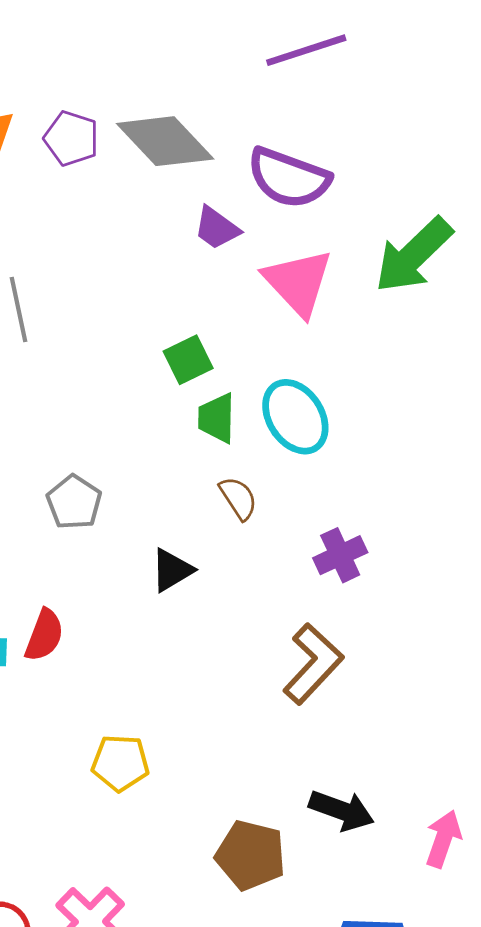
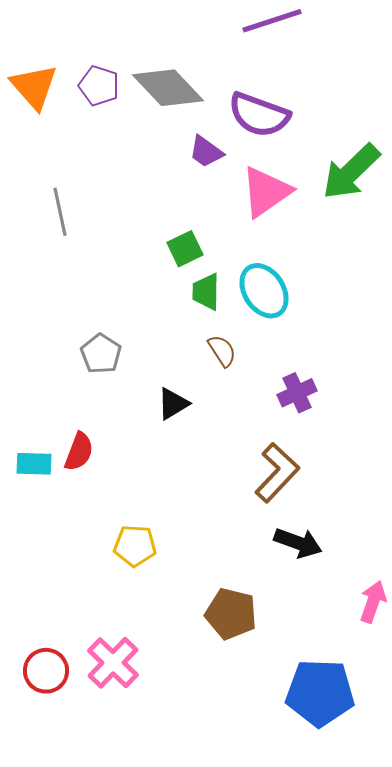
pink triangle: (298, 282) -> (266, 192), turned 38
black arrow: (342, 810) -> (298, 543), moved

